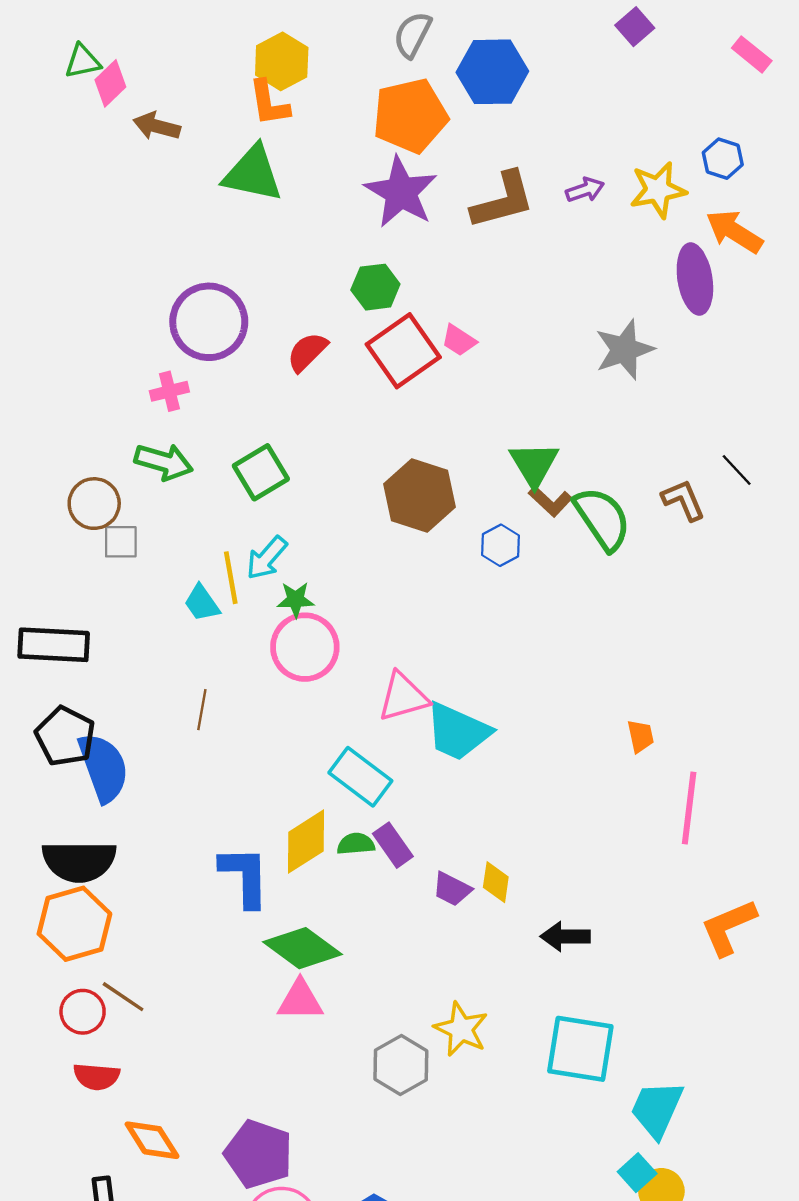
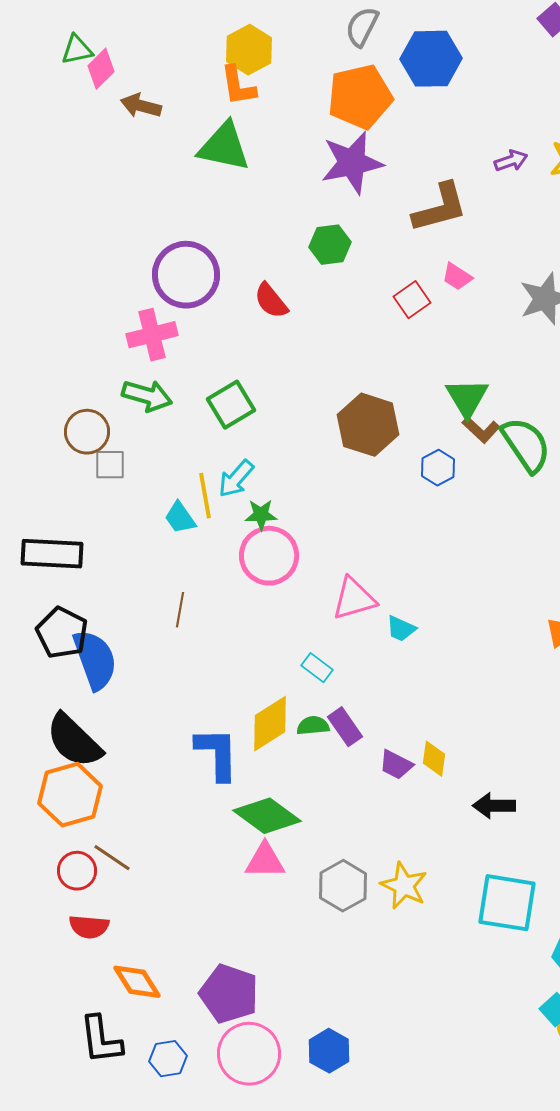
purple star: (401, 192) -> (352, 163), turned 30
brown L-shape: (503, 200) -> (440, 208), moved
pink trapezoid: (459, 340) -> (457, 277), moved
red square: (403, 351) -> (412, 300), moved, size x0.6
red semicircle: (307, 352) -> (271, 301), turned -84
pink cross: (169, 391) -> (152, 335), size x1.5
cyan trapezoid: (458, 732) -> (401, 629), size x0.5
cyan rectangle: (360, 777) -> (317, 668), size x0.6
black semicircle: (79, 861) -> (74, 741), turned 44
gray hexagon: (401, 1065) -> (343, 886), moved

